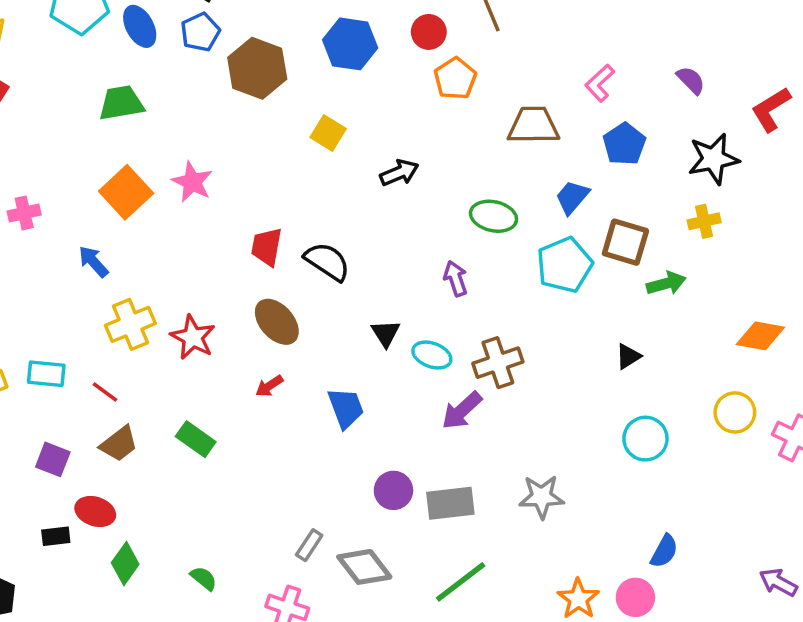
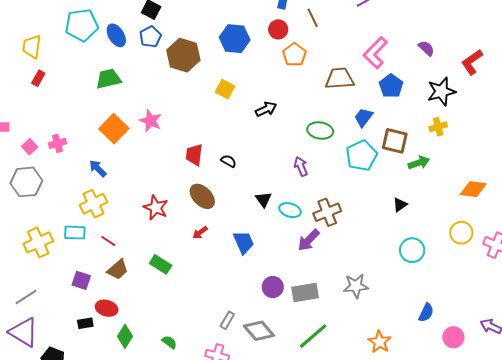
pink L-shape: (600, 83) -> (375, 53), size x1.5
black semicircle: (327, 261) -> (229, 161), size x0.6
yellow cross: (130, 324) -> (93, 204), moved
pink circle: (635, 597) -> (453, 337), moved

